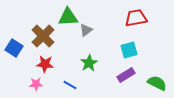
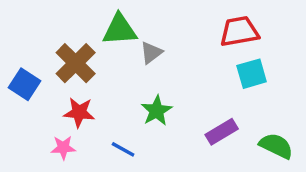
cyan square: (129, 50) -> (252, 74), moved

